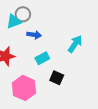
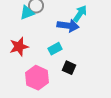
blue arrow: (34, 35) -> (68, 26), moved, size x1.5
cyan arrow: (75, 44) -> (80, 14), moved

